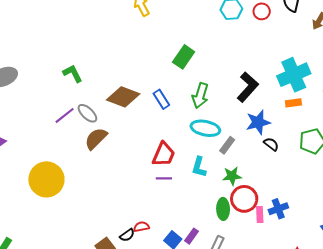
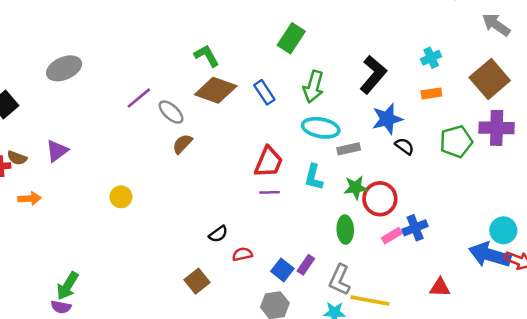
green L-shape: (73, 73) -> (207, 56), moved
cyan cross: (294, 75) -> (431, 58), size x0.5
purple line: (65, 115) -> (139, 98), moved
brown semicircle: (96, 139) -> (182, 144), size x0.7
gray rectangle: (227, 145) -> (349, 149), turned 42
yellow circle: (46, 179) -> (121, 197), size x0.5
red circle: (244, 199) -> (380, 199), moved
pink rectangle: (260, 215) -> (392, 236), turned 63
black semicircle: (127, 235) -> (218, 234), moved

